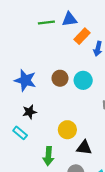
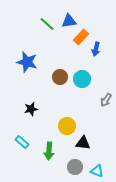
green line: (46, 22) -> (47, 24), turned 49
blue star: (25, 80) -> (27, 62), moved
cyan rectangle: (20, 133) -> (22, 142), moved

